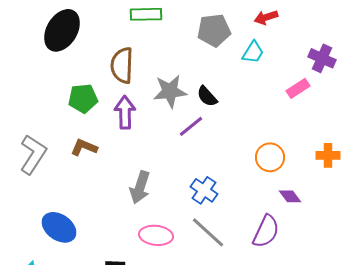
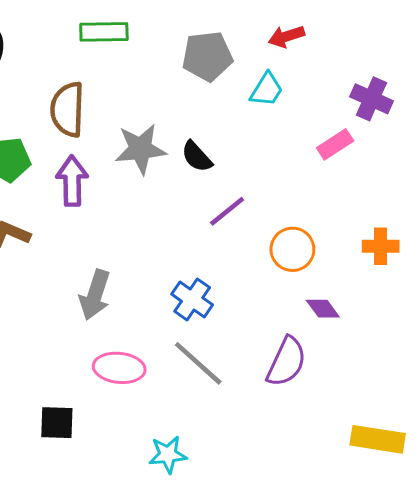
purple line: (191, 126) -> (227, 211), moved

